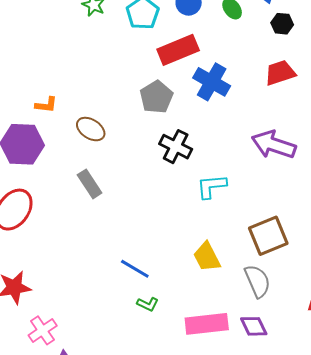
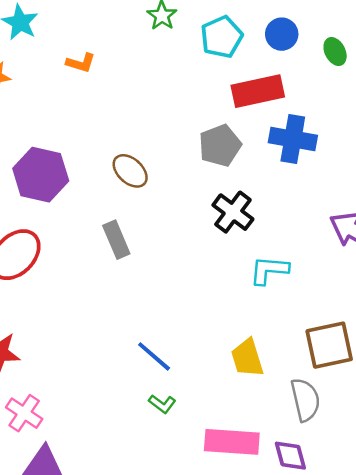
blue cross: (212, 82) -> (293, 139), turned -30
orange L-shape: (46, 105) -> (81, 63), moved
pink cross: (43, 330) -> (24, 413), turned -32

